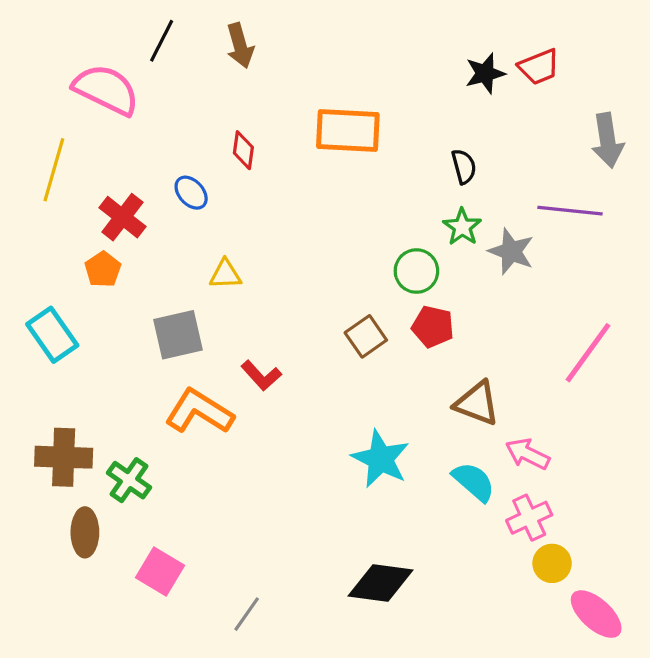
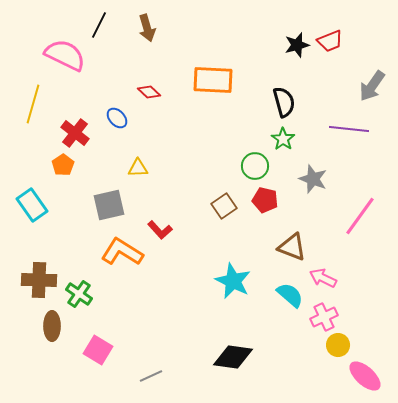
gray arrow: (608, 140) -> (372, 86), turned 44
red diamond: (243, 150) -> (149, 92), turned -55
black semicircle: (464, 166) -> (284, 102), size x1.4
gray star: (511, 251) -> (313, 179), moved
gray line: (247, 614) -> (151, 376), turned 30

